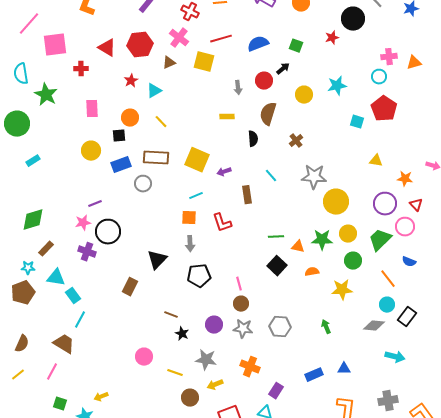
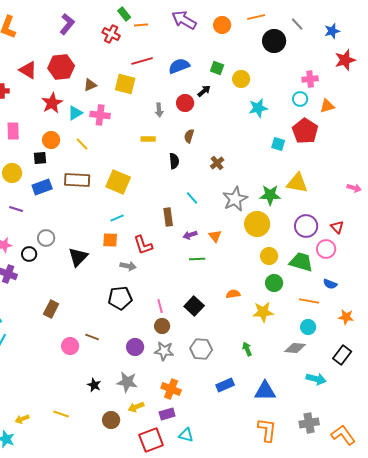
pink cross: (179, 38) -> (100, 115), moved, turned -30
red star: (332, 38) -> (345, 60), moved, size x1.5
orange triangle: (414, 63) -> (327, 106), moved
red star: (131, 81) -> (52, 103), size x1.5
yellow circle: (304, 95) -> (241, 79), moved
brown semicircle: (268, 114) -> (189, 136), size x0.6
yellow triangle: (376, 161) -> (297, 183), size x1.6
purple arrow: (224, 172) -> (190, 235), moved
gray star: (314, 177) -> (235, 199), turned -30
orange star: (405, 179) -> (346, 317), moved
gray circle: (143, 184) -> (46, 238), moved
purple line: (95, 204) -> (16, 209), moved, turned 40
black circle: (108, 232) -> (29, 254), size x0.6
green star: (322, 240) -> (270, 195), moved
green trapezoid: (380, 240) -> (301, 262), turned 60
gray arrow: (190, 244) -> (128, 266), moved, turned -77
orange triangle: (298, 247) -> (215, 236), moved, turned 40
black triangle: (157, 260) -> (78, 257), moved
black square: (277, 266) -> (194, 306), moved
orange line: (388, 279) -> (309, 301), turned -42
black rectangle: (407, 317) -> (342, 355), moved
black star: (182, 334) -> (94, 385), moved
pink circle: (144, 357) -> (70, 346), moved
blue triangle: (344, 369) -> (265, 391), size x1.6
yellow line: (175, 373) -> (61, 414), moved
blue rectangle: (314, 375) -> (225, 385), moved
purple rectangle: (276, 391) -> (167, 414), moved, turned 42

